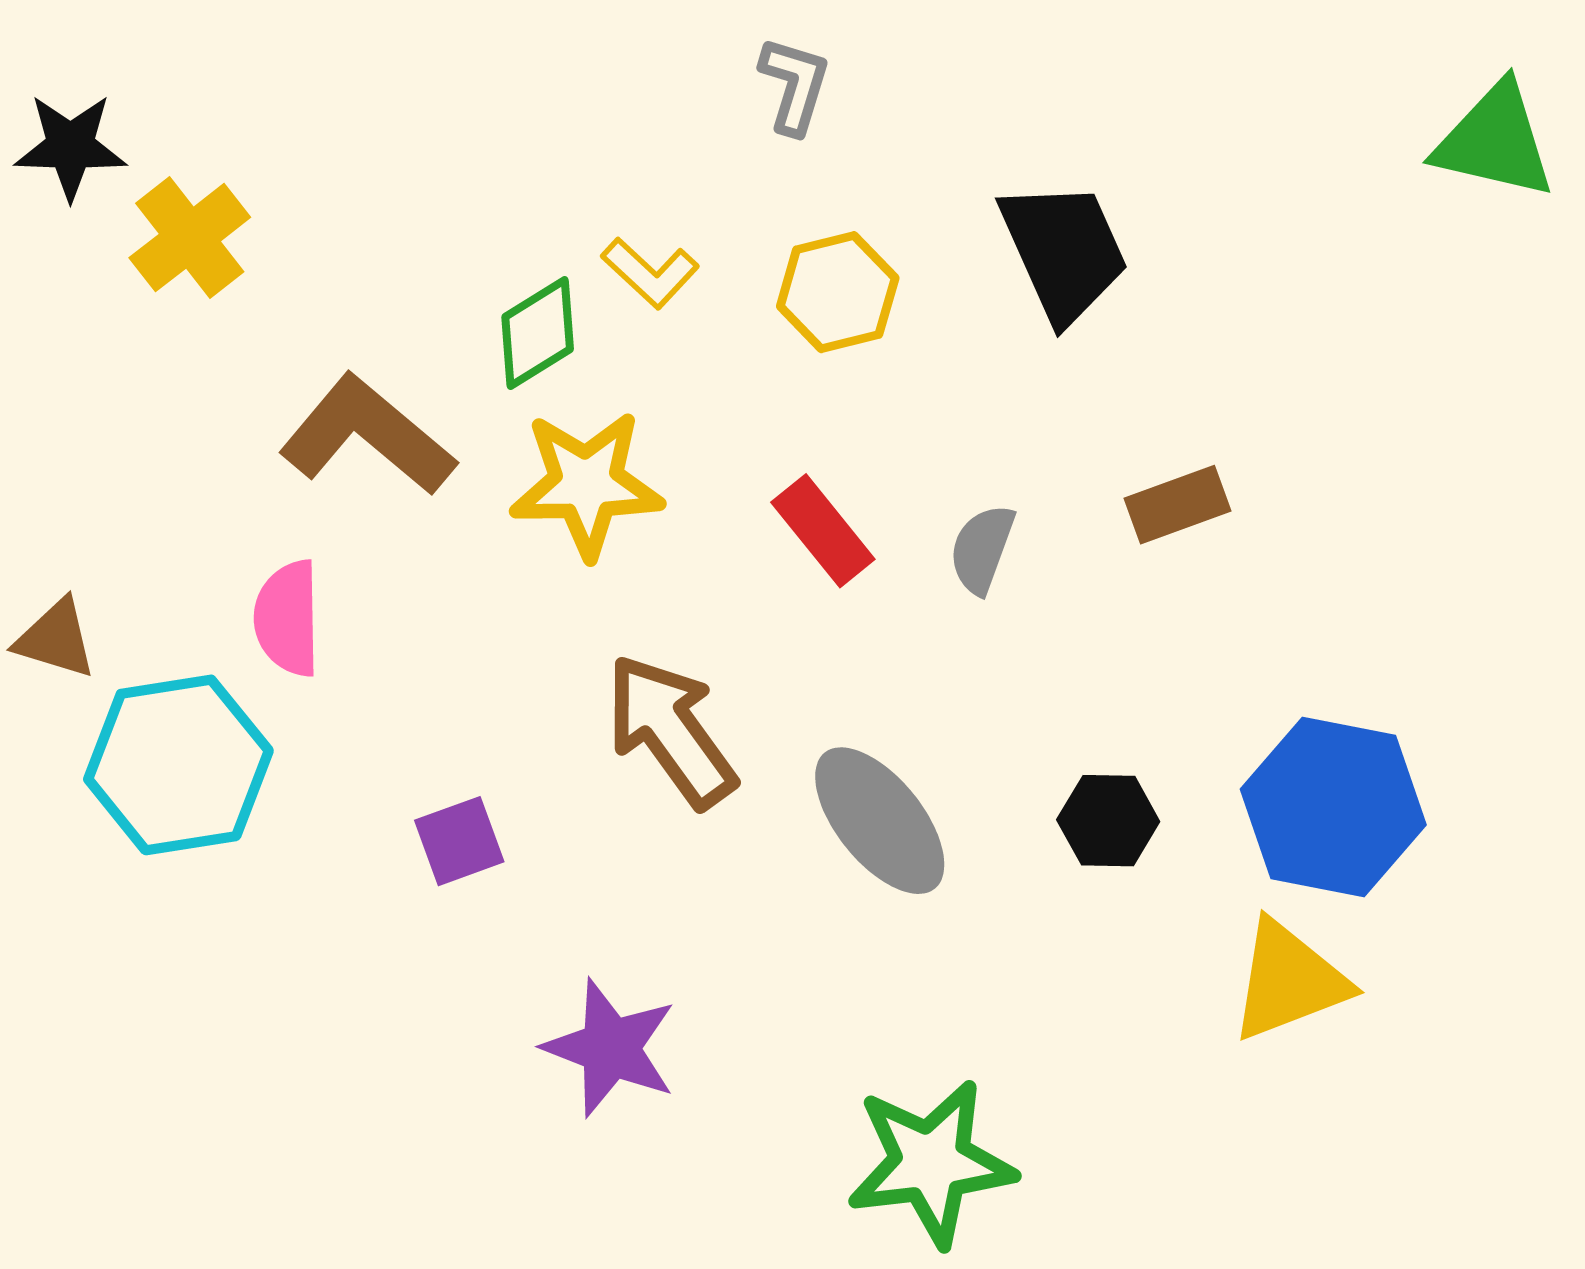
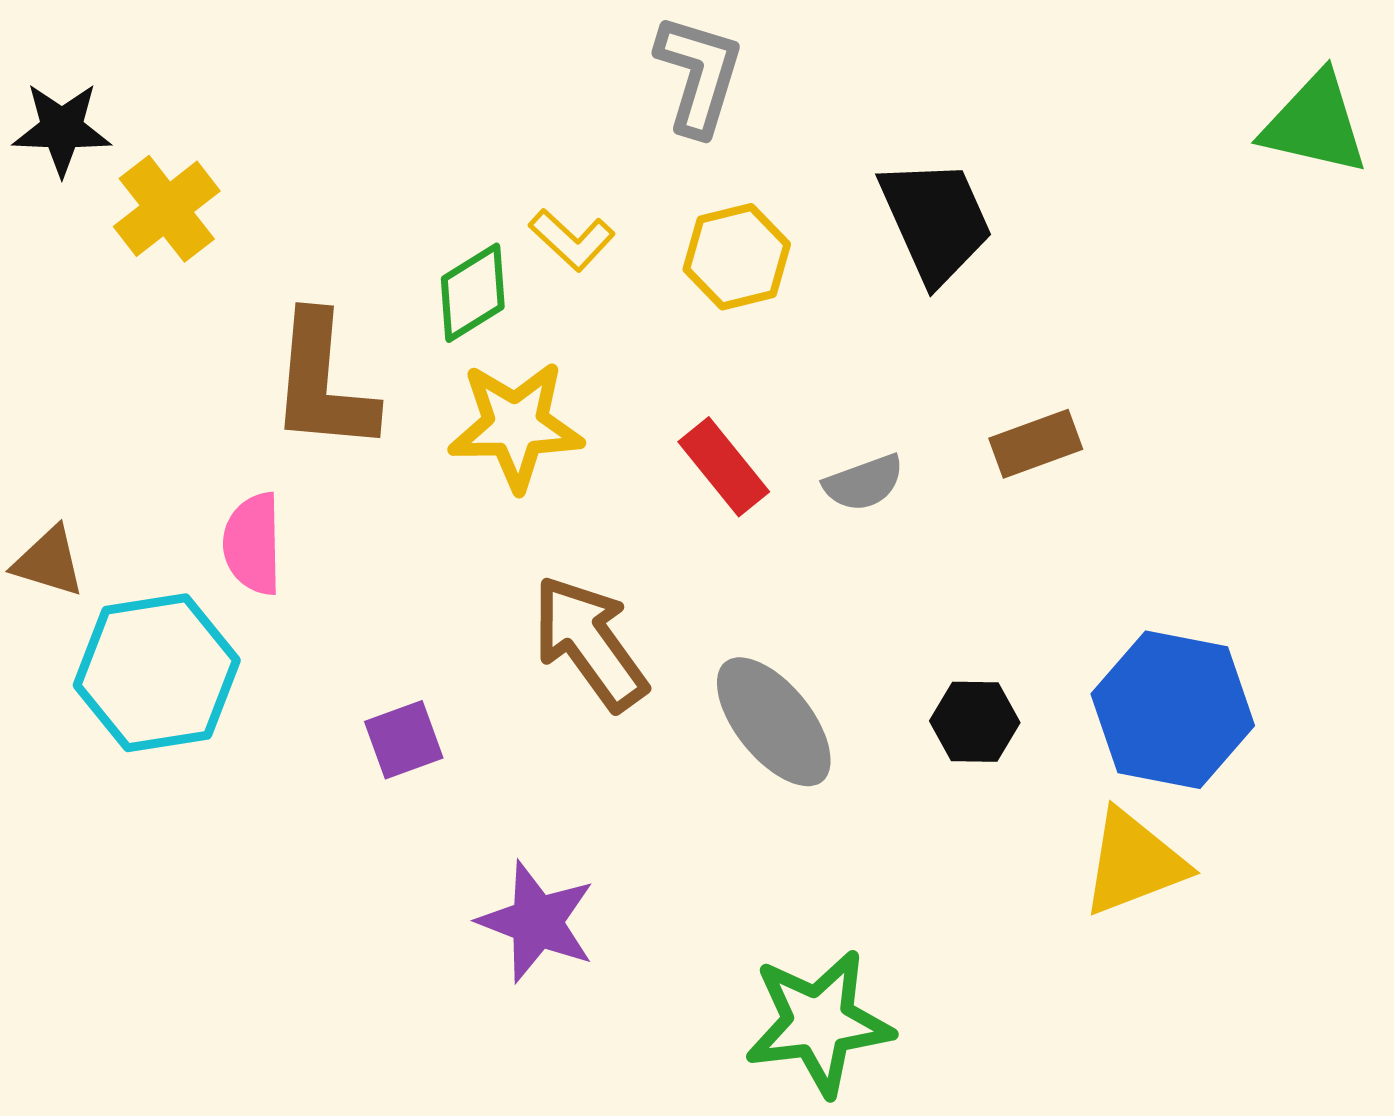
gray L-shape: (794, 85) -> (699, 75), size x1.4
brown L-shape: (367, 435) -> (323, 383), turned -125
gray semicircle: (982, 549) -> (864, 483), turned -130

